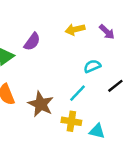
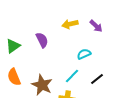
purple semicircle: (32, 42) -> (42, 40), moved, turned -63
black line: (115, 86) -> (97, 79), moved

